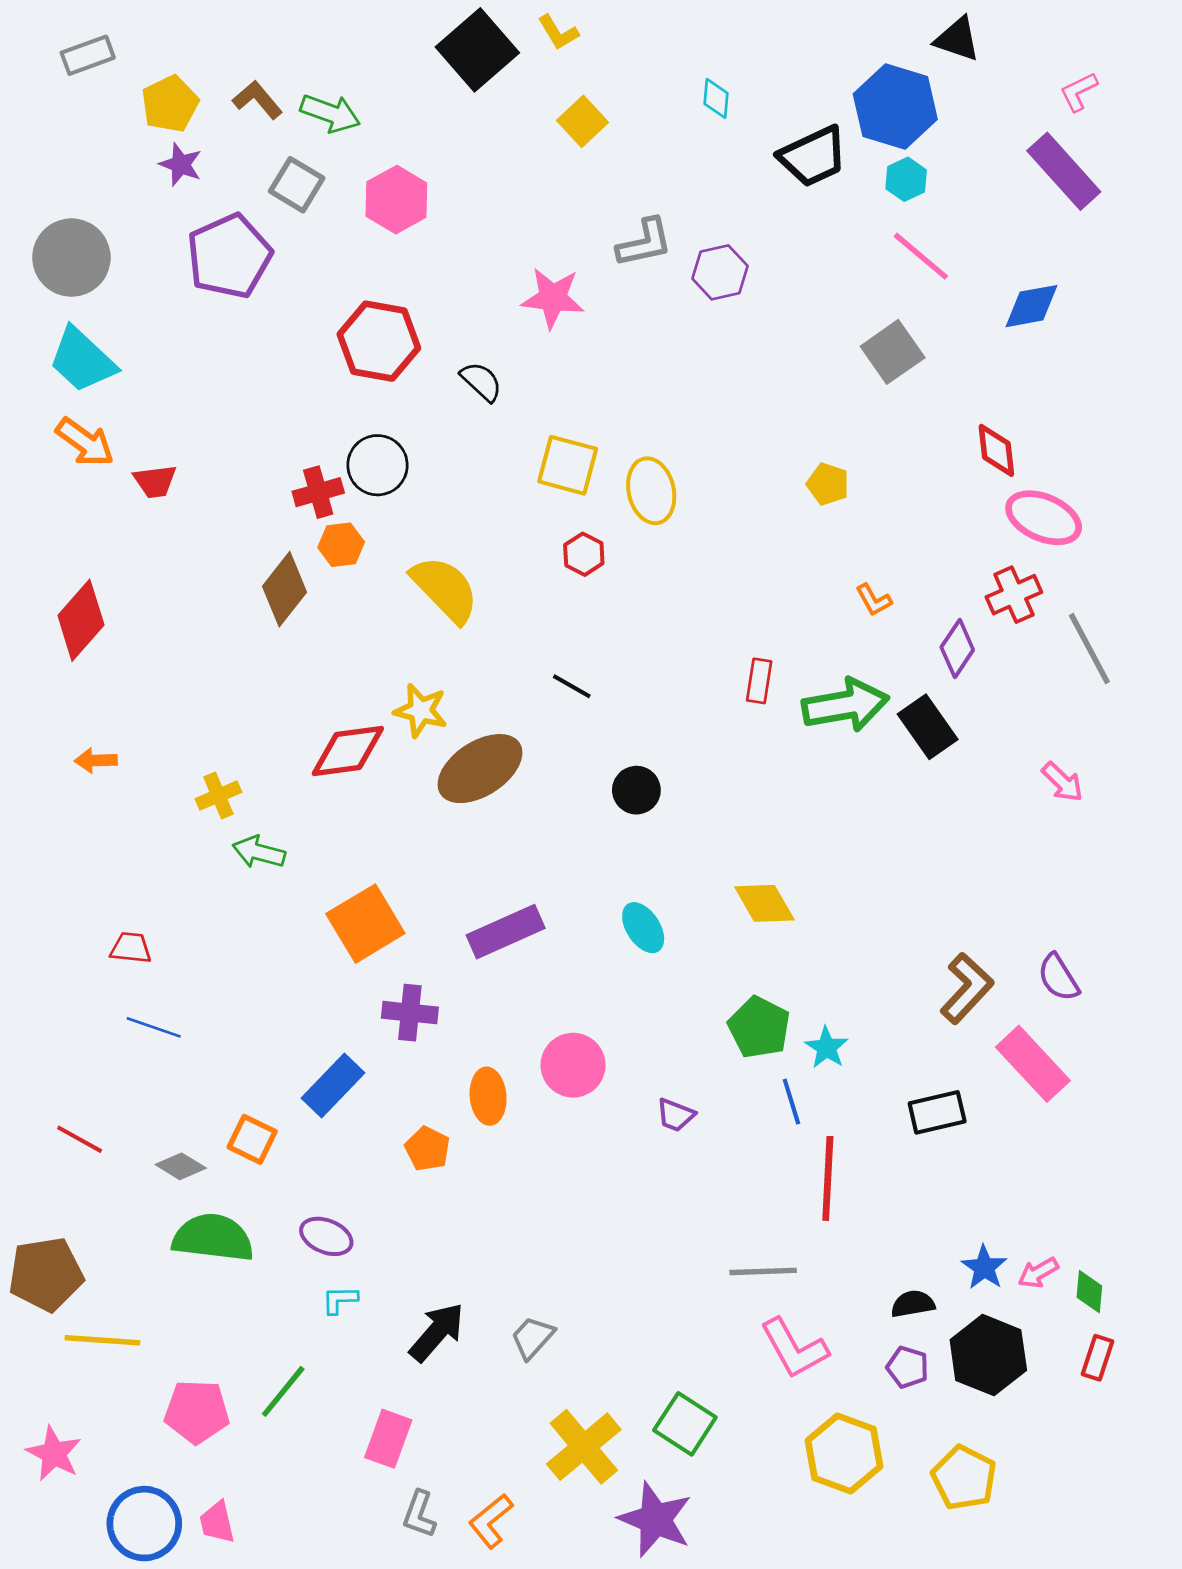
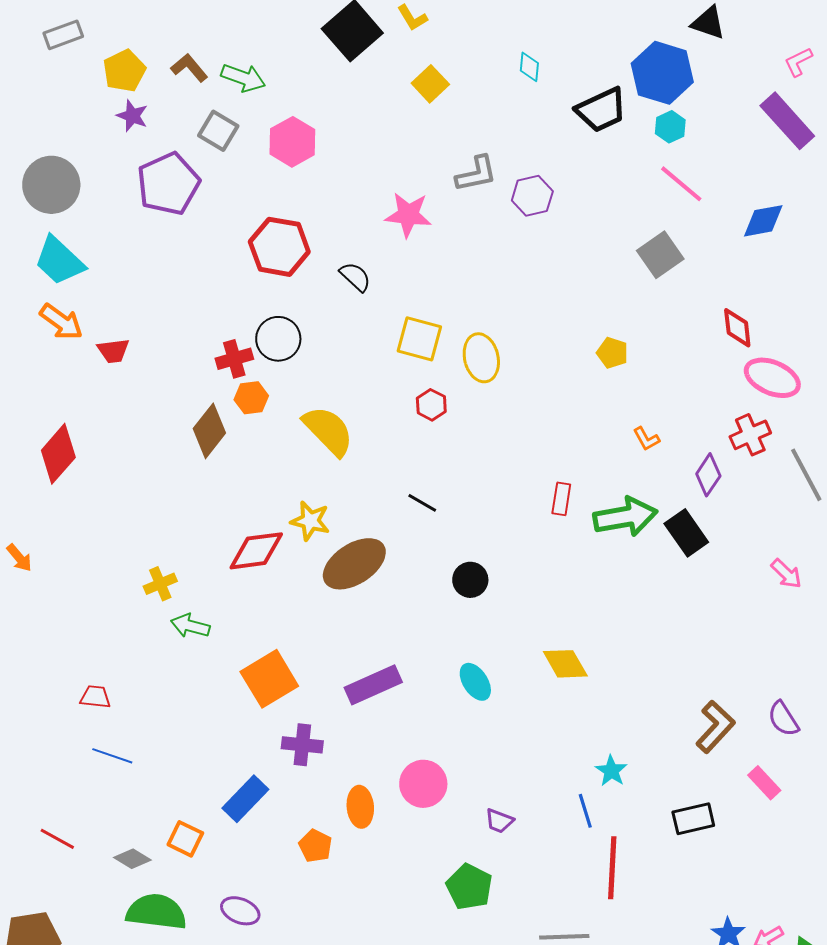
orange arrow: (96, 760) -> (19, 558), moved, turned -128
green pentagon: (759, 1027) -> (469, 887), moved
pink rectangle: (1033, 1064) -> (764, 783), size x0.6

